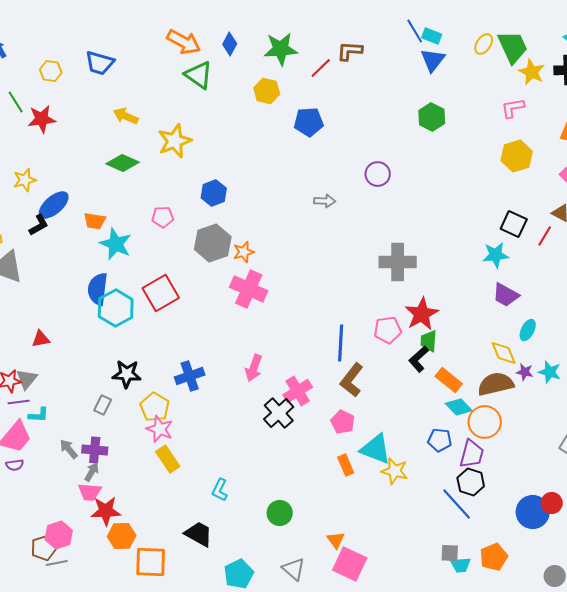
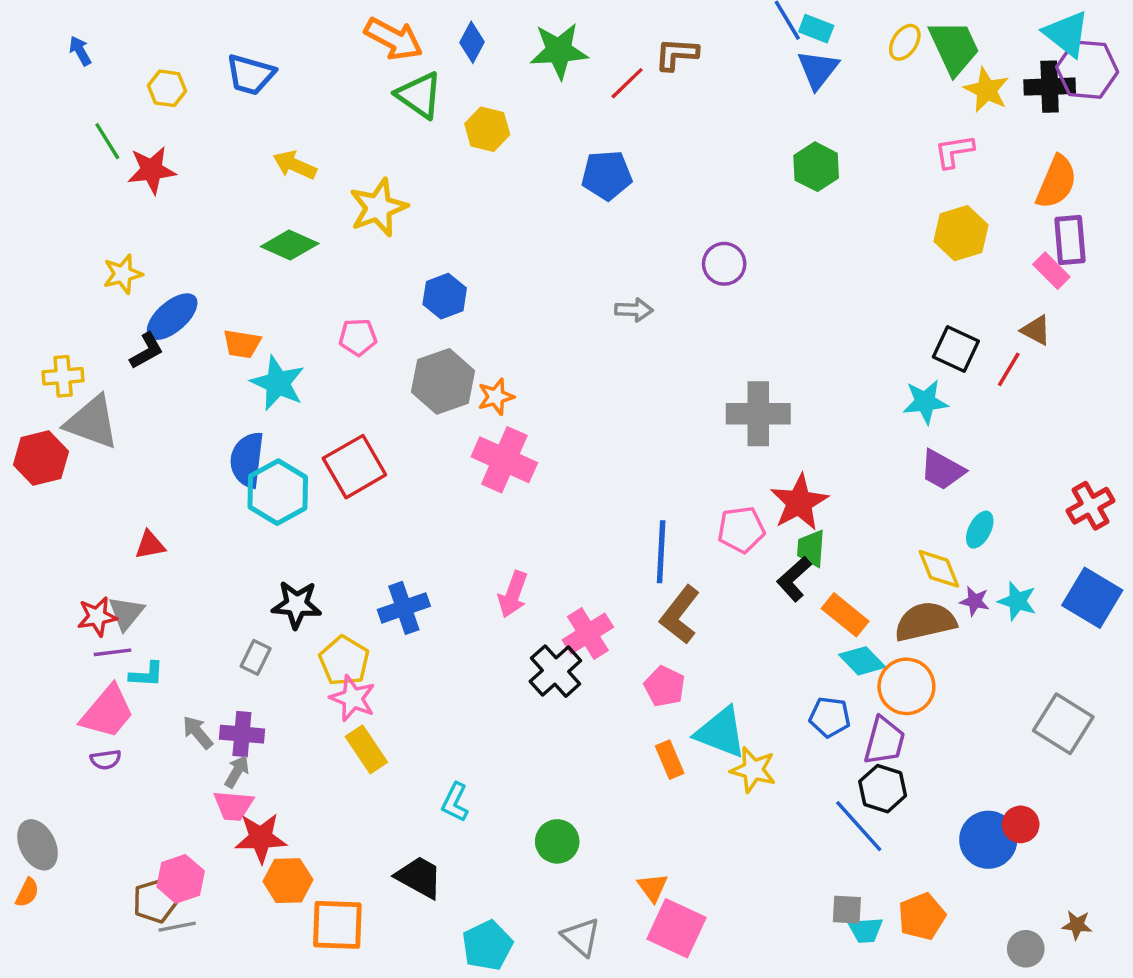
yellow hexagon: (267, 91) -> (487, 129), moved

